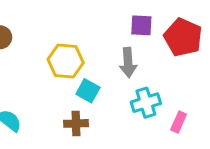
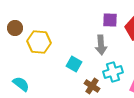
yellow hexagon: (66, 61) -> (39, 42), moved
brown cross: (76, 123) -> (92, 86), moved, turned 35

